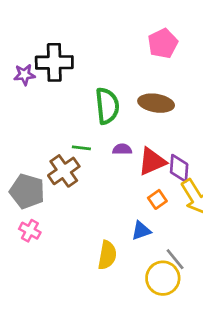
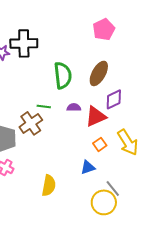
brown ellipse: (156, 103) -> (99, 73), turned -70
purple diamond: (179, 168) -> (114, 99), moved, turned 60
yellow semicircle: (107, 255) -> (49, 185), moved

